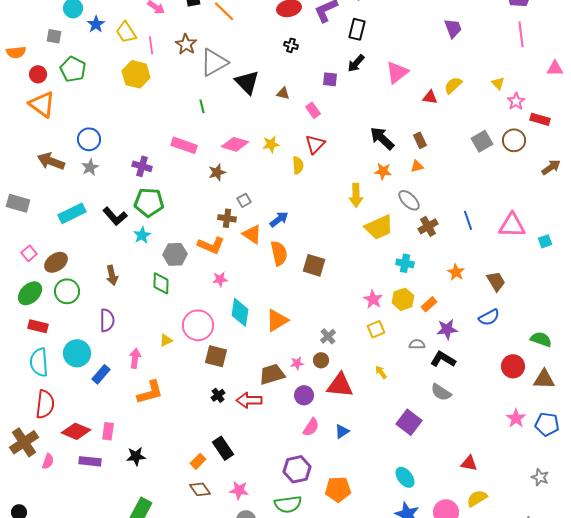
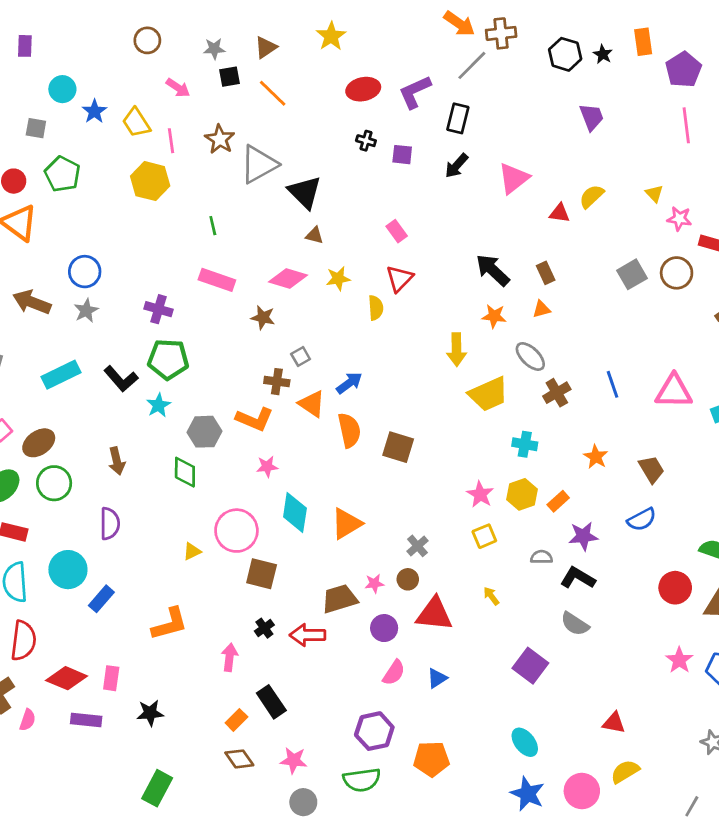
purple square: (330, 79) -> (402, 155), moved
brown triangle: (283, 93) -> (314, 235), moved
pink star: (516, 101) -> (679, 219), turned -30
green line: (202, 106) -> (213, 226), moved
brown star: (217, 172) -> (263, 318), turned 30
pink arrow: (135, 358) -> (230, 657), moved

